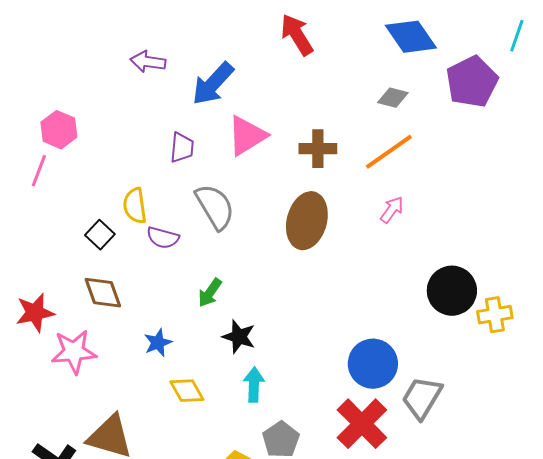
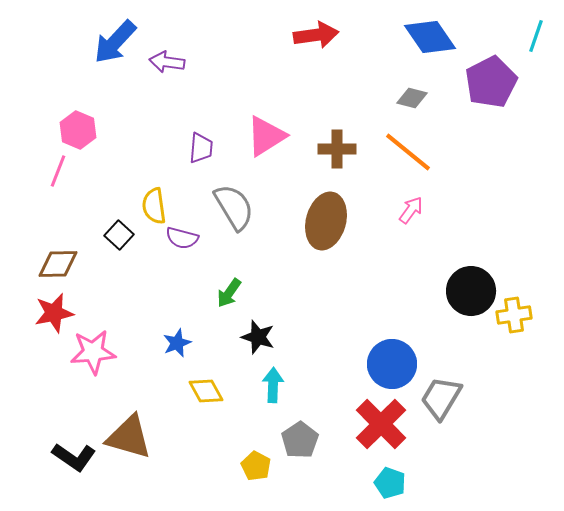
red arrow: (297, 35) -> (316, 35), turned 114
blue arrow: (213, 84) -> (115, 42), moved
orange line: (389, 152) -> (408, 152), turned 74
brown diamond: (103, 293) -> (58, 264), moved, turned -72

